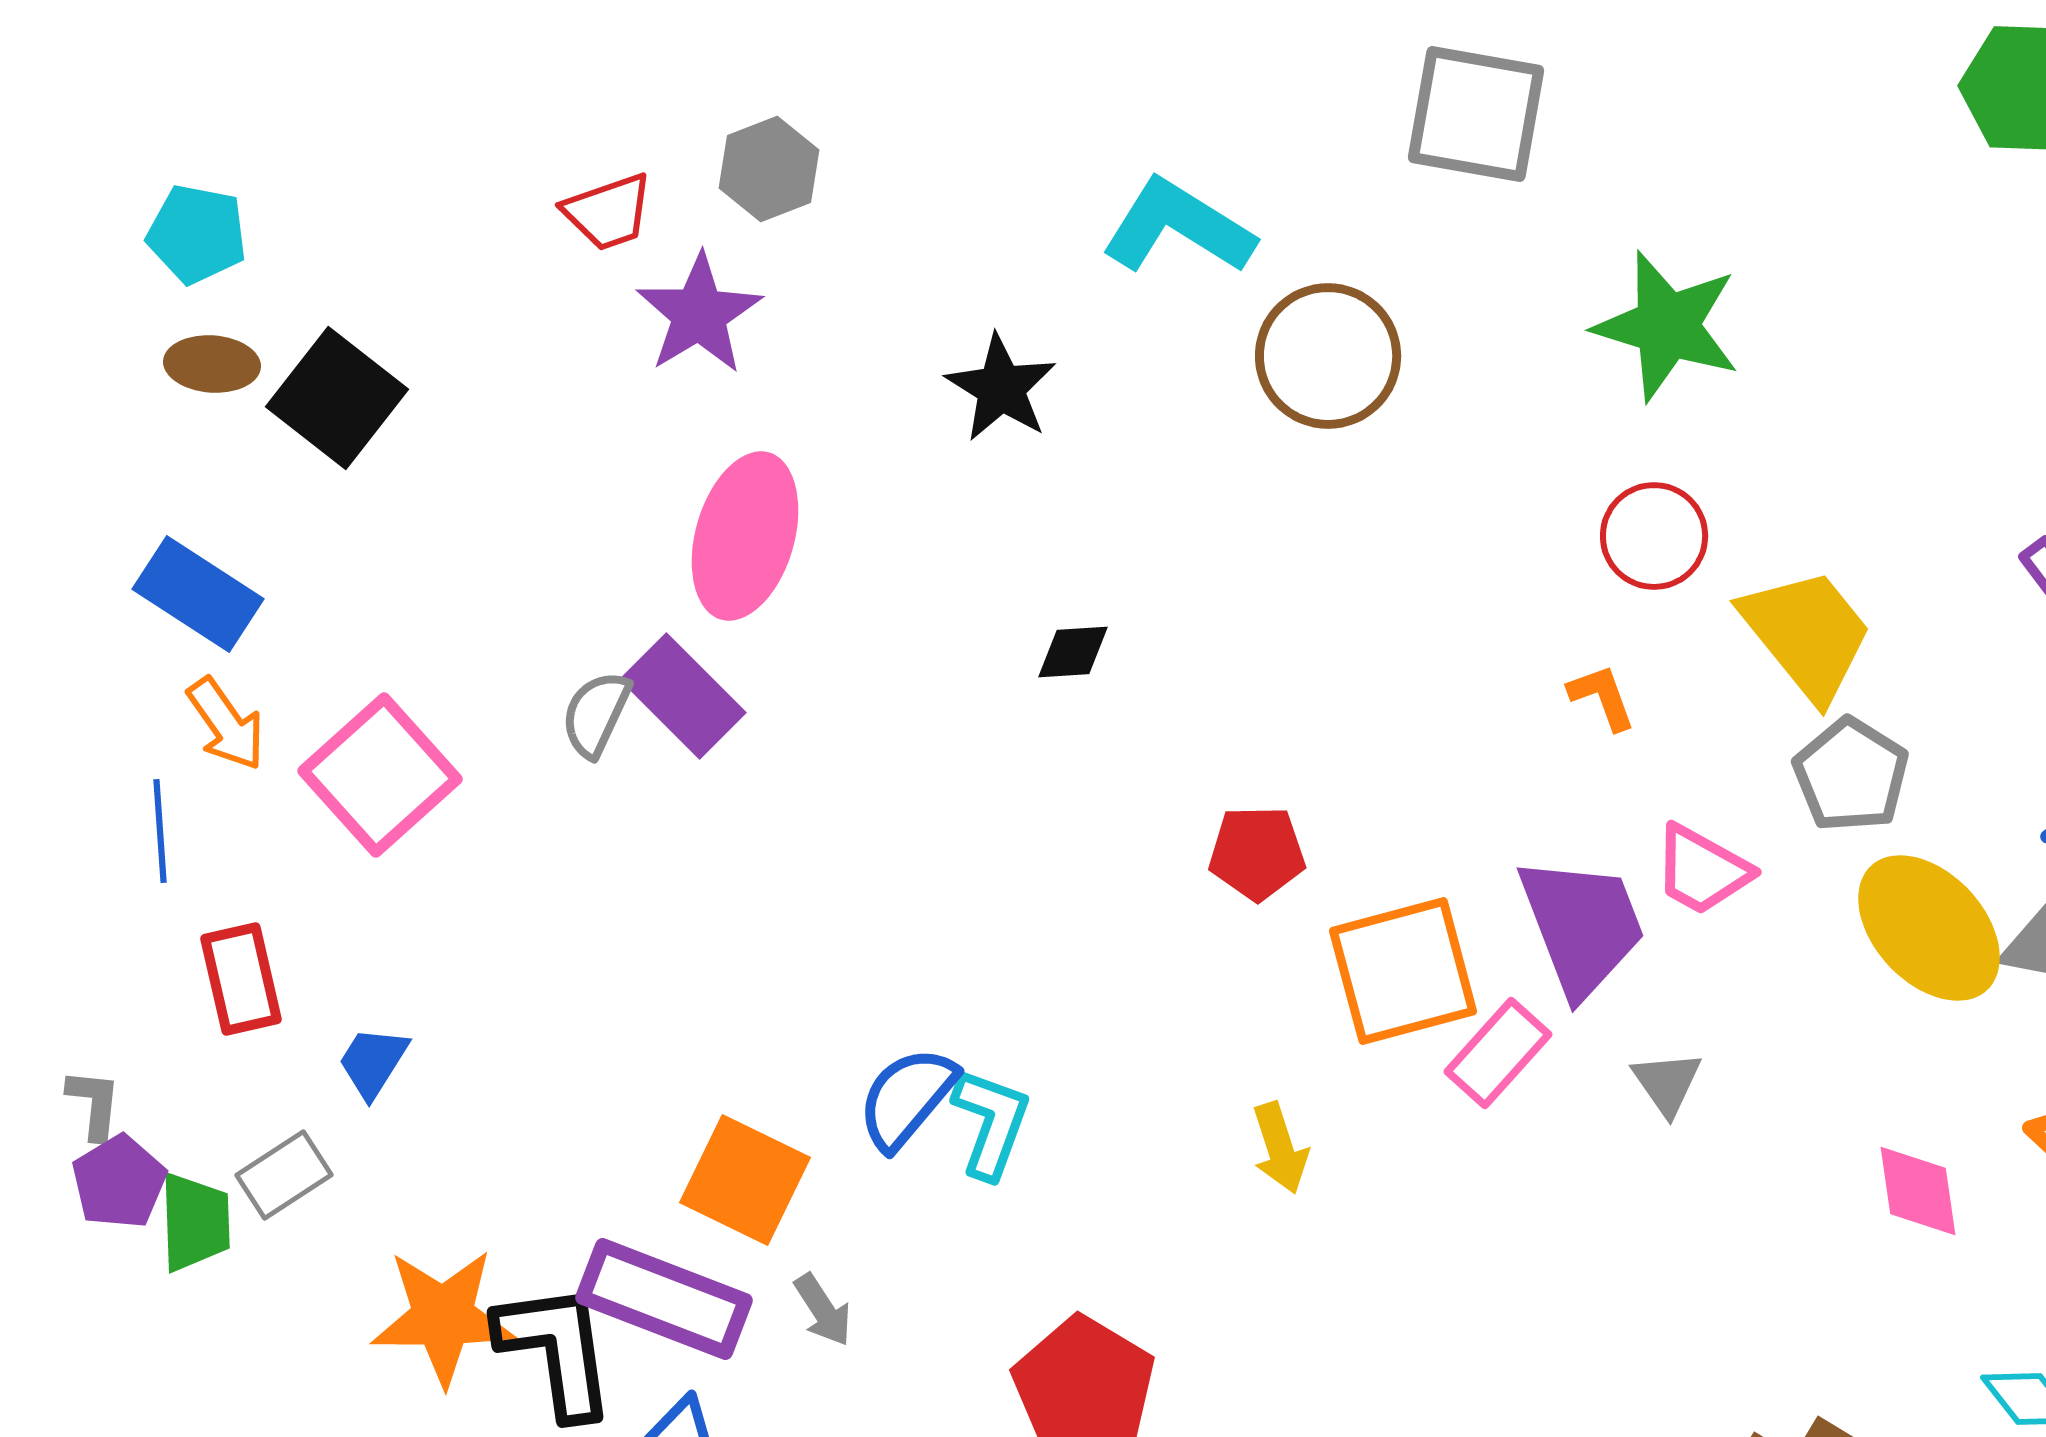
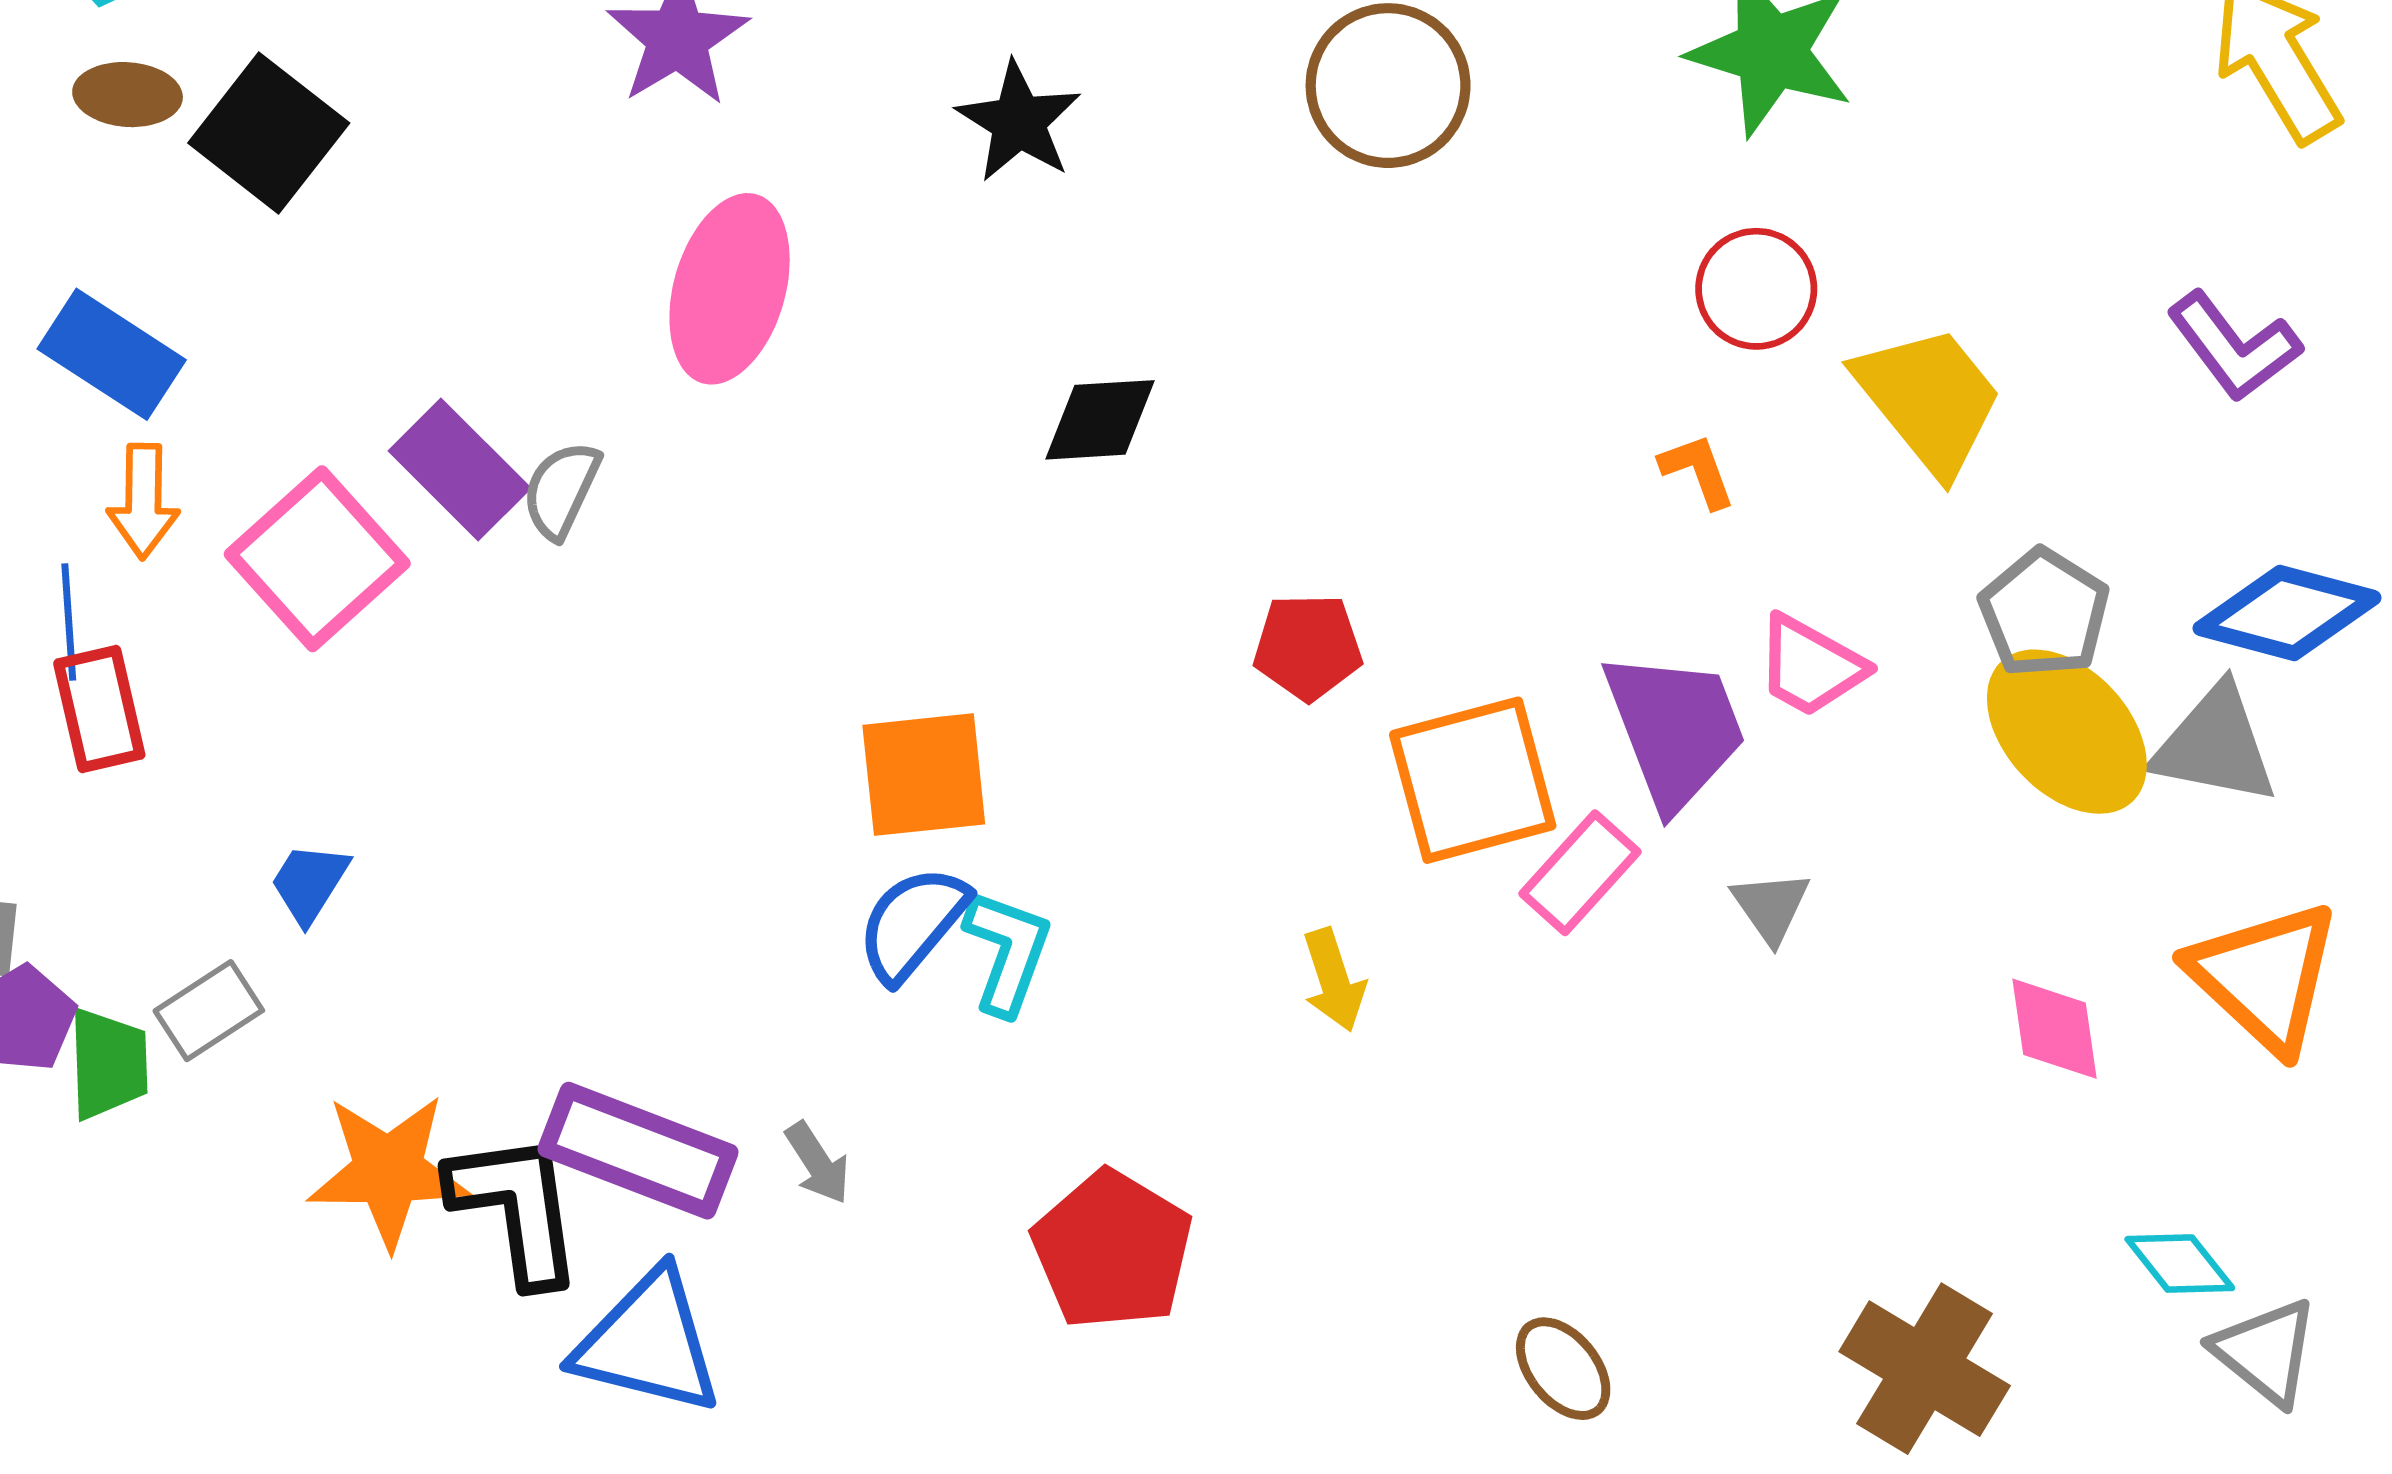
black diamond: (1073, 652) -> (1100, 420), size x1.4
purple rectangle: (683, 696) -> (460, 470), moved
orange arrow: (226, 724) -> (143, 501), turned 36
gray pentagon: (1851, 775) -> (2044, 613), moved
red rectangle: (241, 979) -> (99, 709), moved
orange square: (745, 1180) -> (924, 775), moved, turned -32

